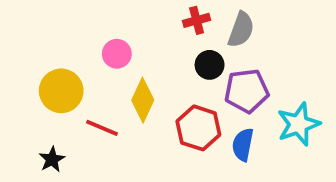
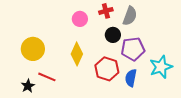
pink circle: (117, 54) -> (80, 19), moved
red line: (102, 128) -> (47, 77), moved

